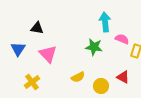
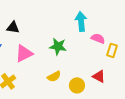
green star: (94, 47) -> (58, 46), moved
pink triangle: (48, 54) -> (24, 53), turned 48

